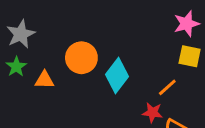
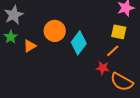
yellow square: (190, 56) -> (119, 32), moved
orange triangle: (44, 80) -> (30, 46), turned -32

